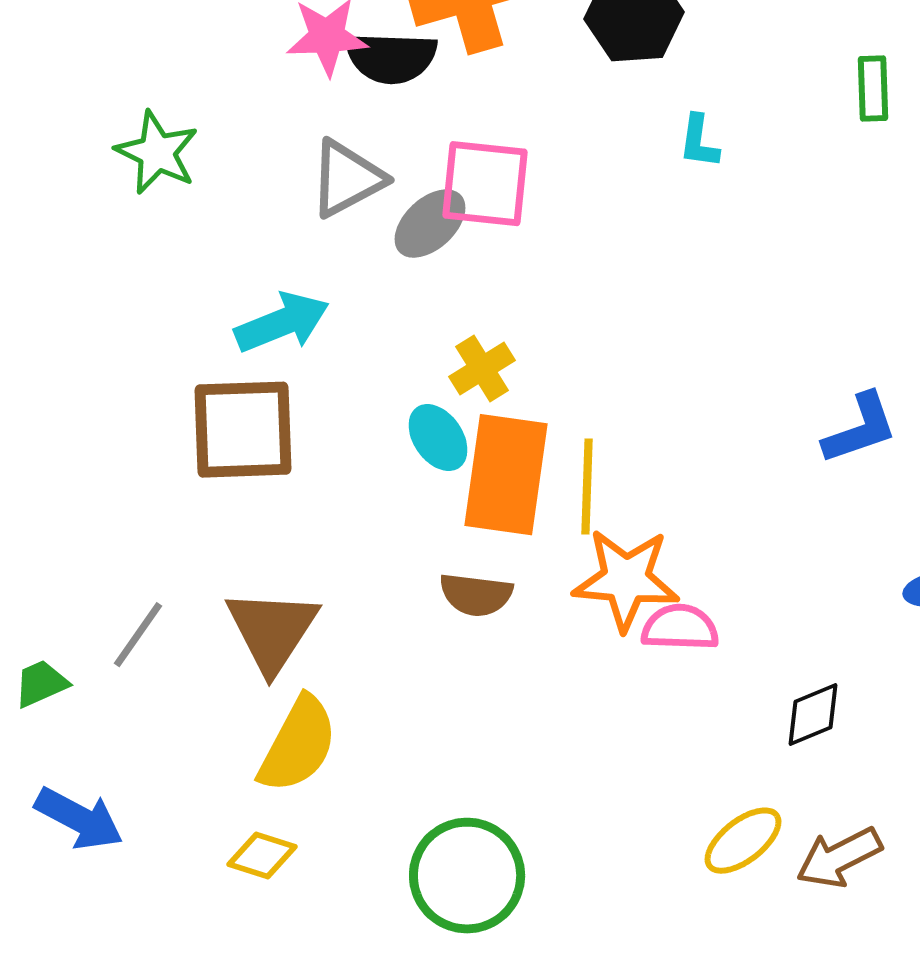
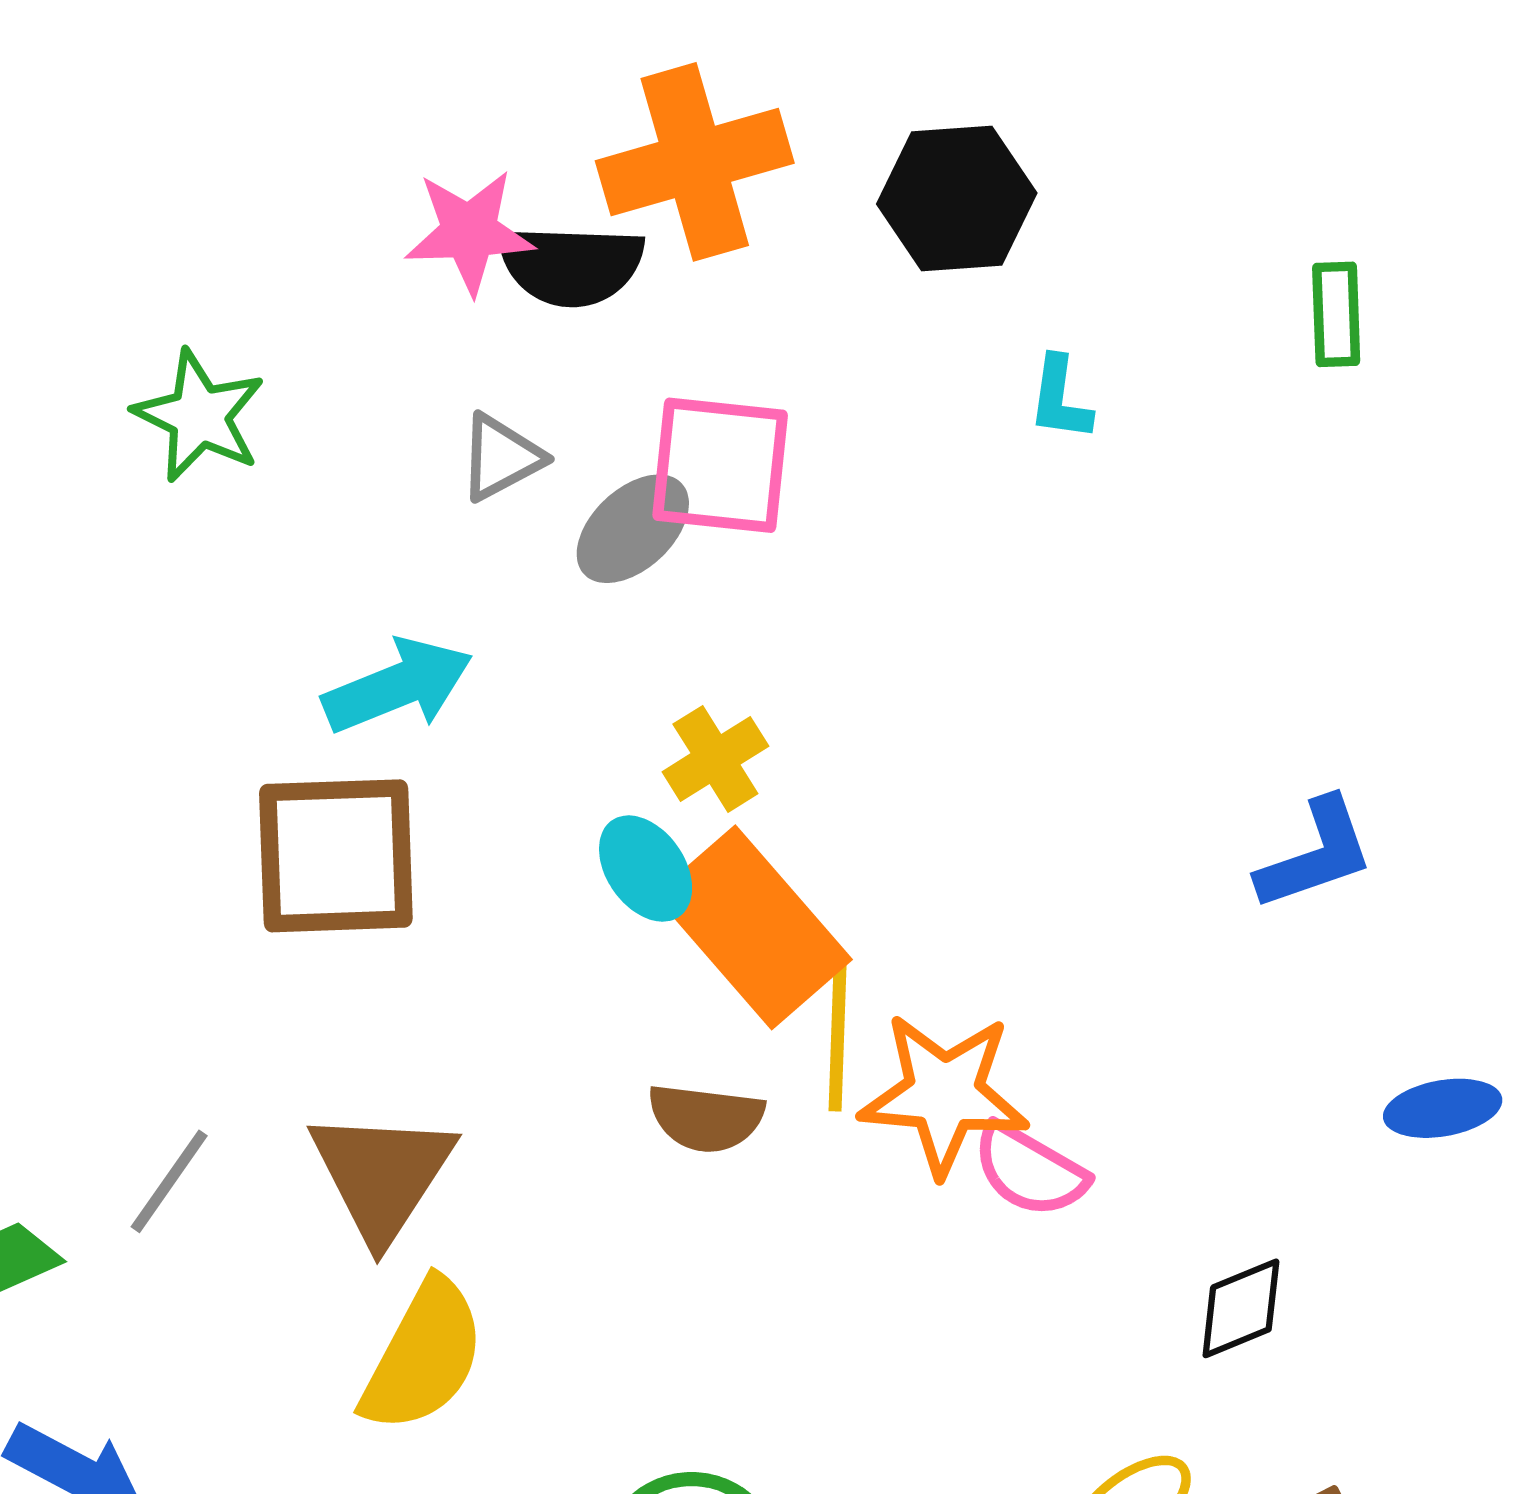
gray triangle: (347, 179) -> (501, 457), size x0.7
orange rectangle: (506, 475) -> (754, 927), turned -49
yellow line: (587, 487) -> (838, 1035), moved
pink semicircle: (680, 628) -> (1030, 1170), turned -152

